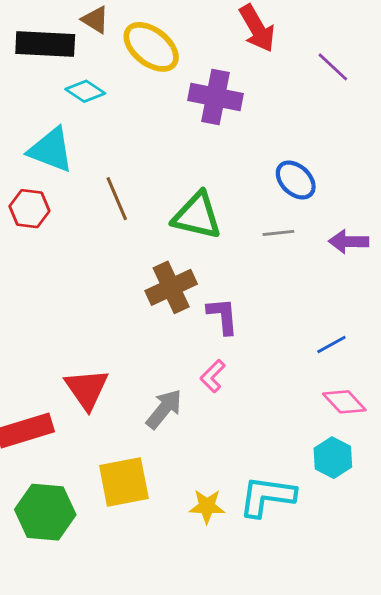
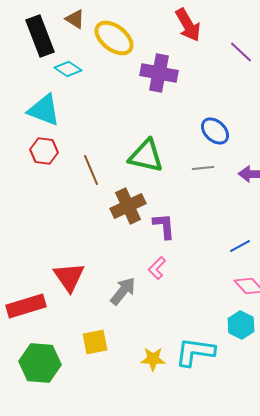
black rectangle: (45, 44) -> (40, 36), turned 66
brown line: (117, 199) -> (91, 170), moved
red hexagon: (29, 209) -> (44, 151), moved
yellow square: (124, 482) -> (95, 342), size x0.7

